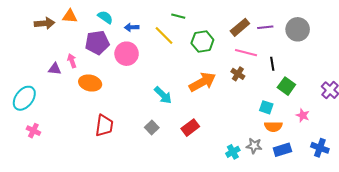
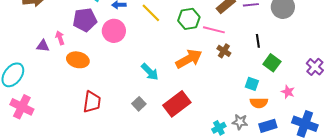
pink line: (246, 53) -> (214, 30), moved
red rectangle: (190, 128) -> (177, 104), size x1.5
pink cross: (33, 131) -> (22, 107), size x1.6
blue cross: (320, 148) -> (305, 124), size x1.4

